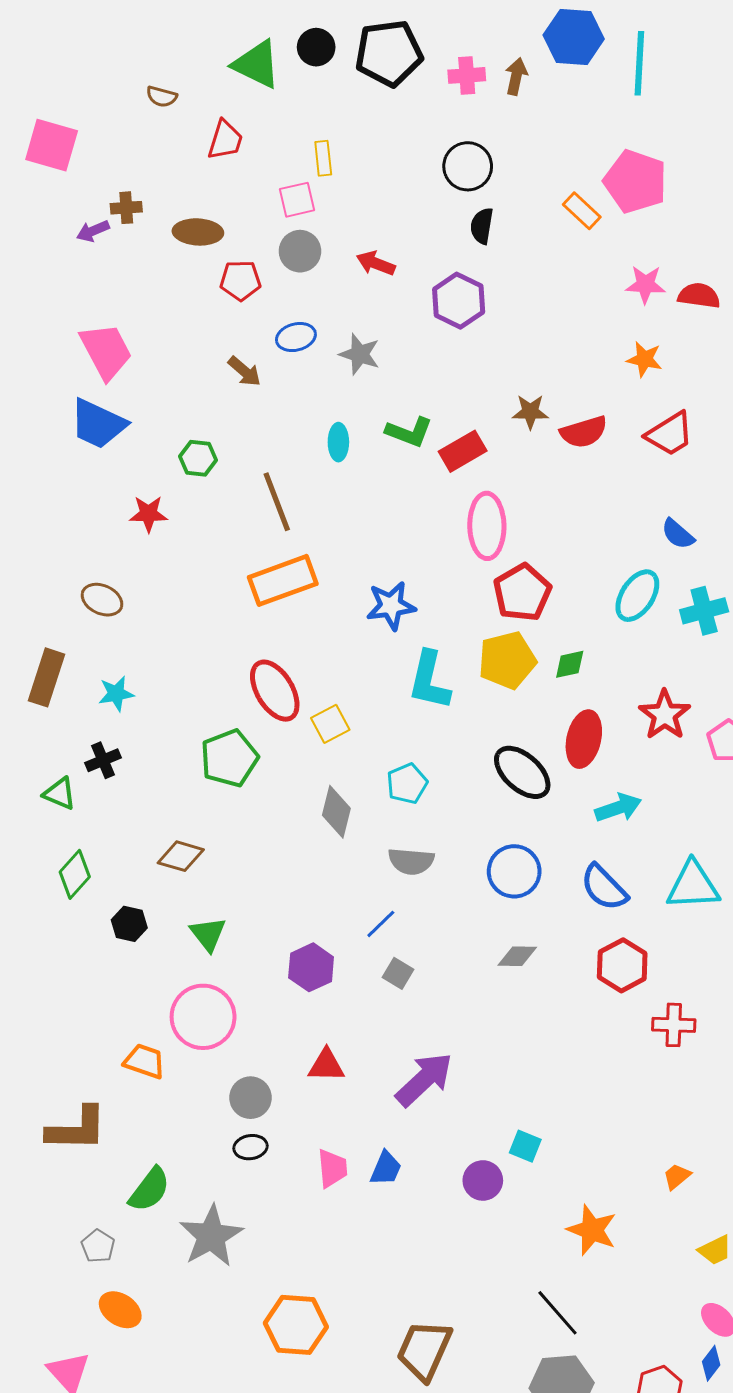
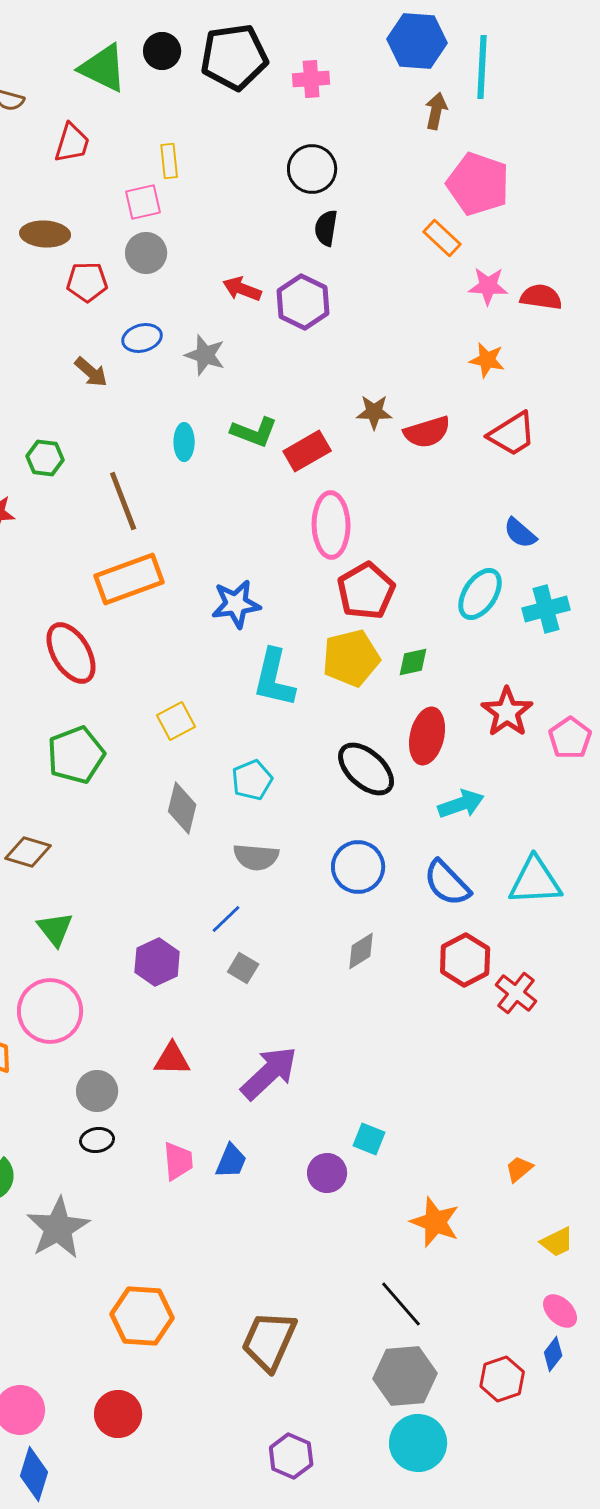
brown arrow: (516, 76) -> (436, 111), moved
orange rectangle: (582, 211) -> (442, 238), moved
red arrow: (376, 263) -> (242, 289), moved
red ellipse: (275, 691) -> (71, 653), moved
gray diamond: (517, 956) -> (361, 951), turned -33
red cross: (674, 1025) -> (516, 993), moved, turned 36

